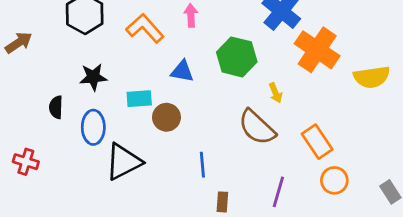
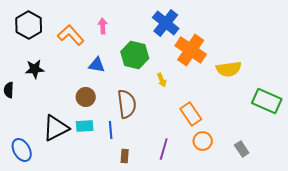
cyan rectangle: (139, 99) -> (85, 126), moved
blue ellipse: (93, 127) -> (22, 150), moved, turned -30
brown semicircle: (257, 127) -> (127, 104), moved, turned -140

